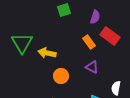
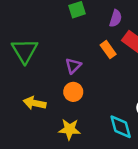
yellow arrow: (47, 53) -> (35, 103), moved
purple triangle: (92, 67) -> (73, 66), moved, turned 48

